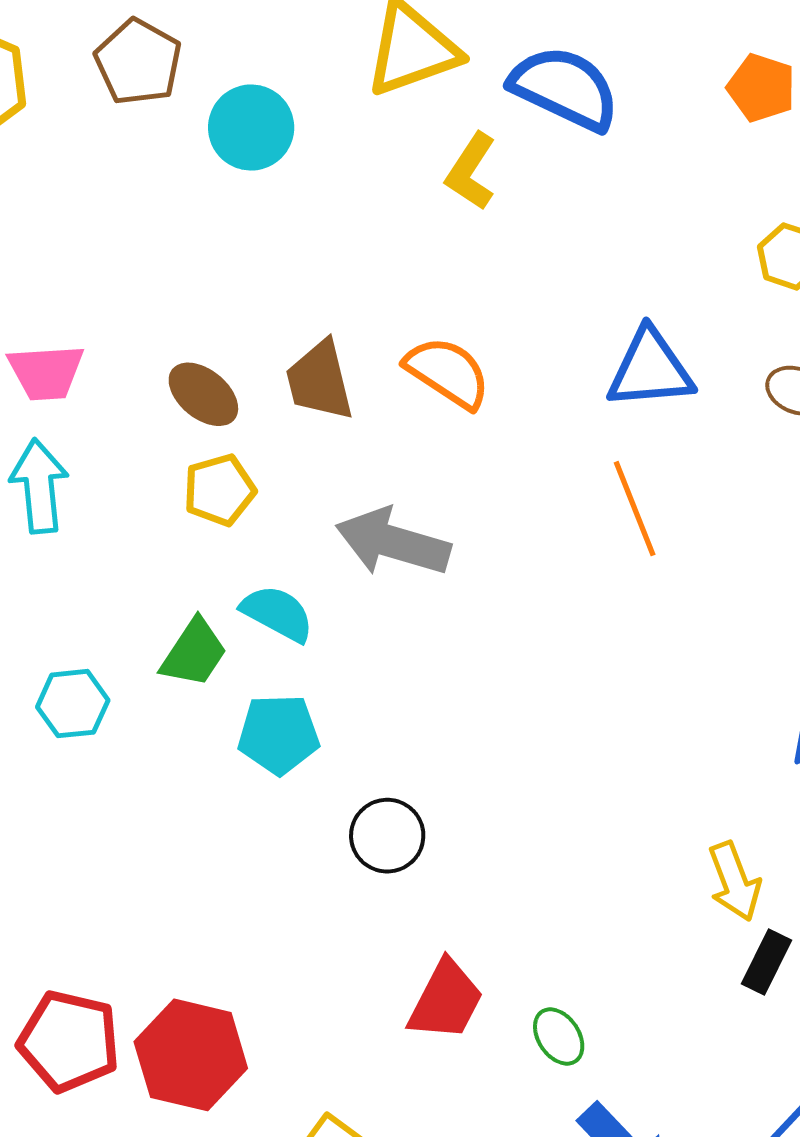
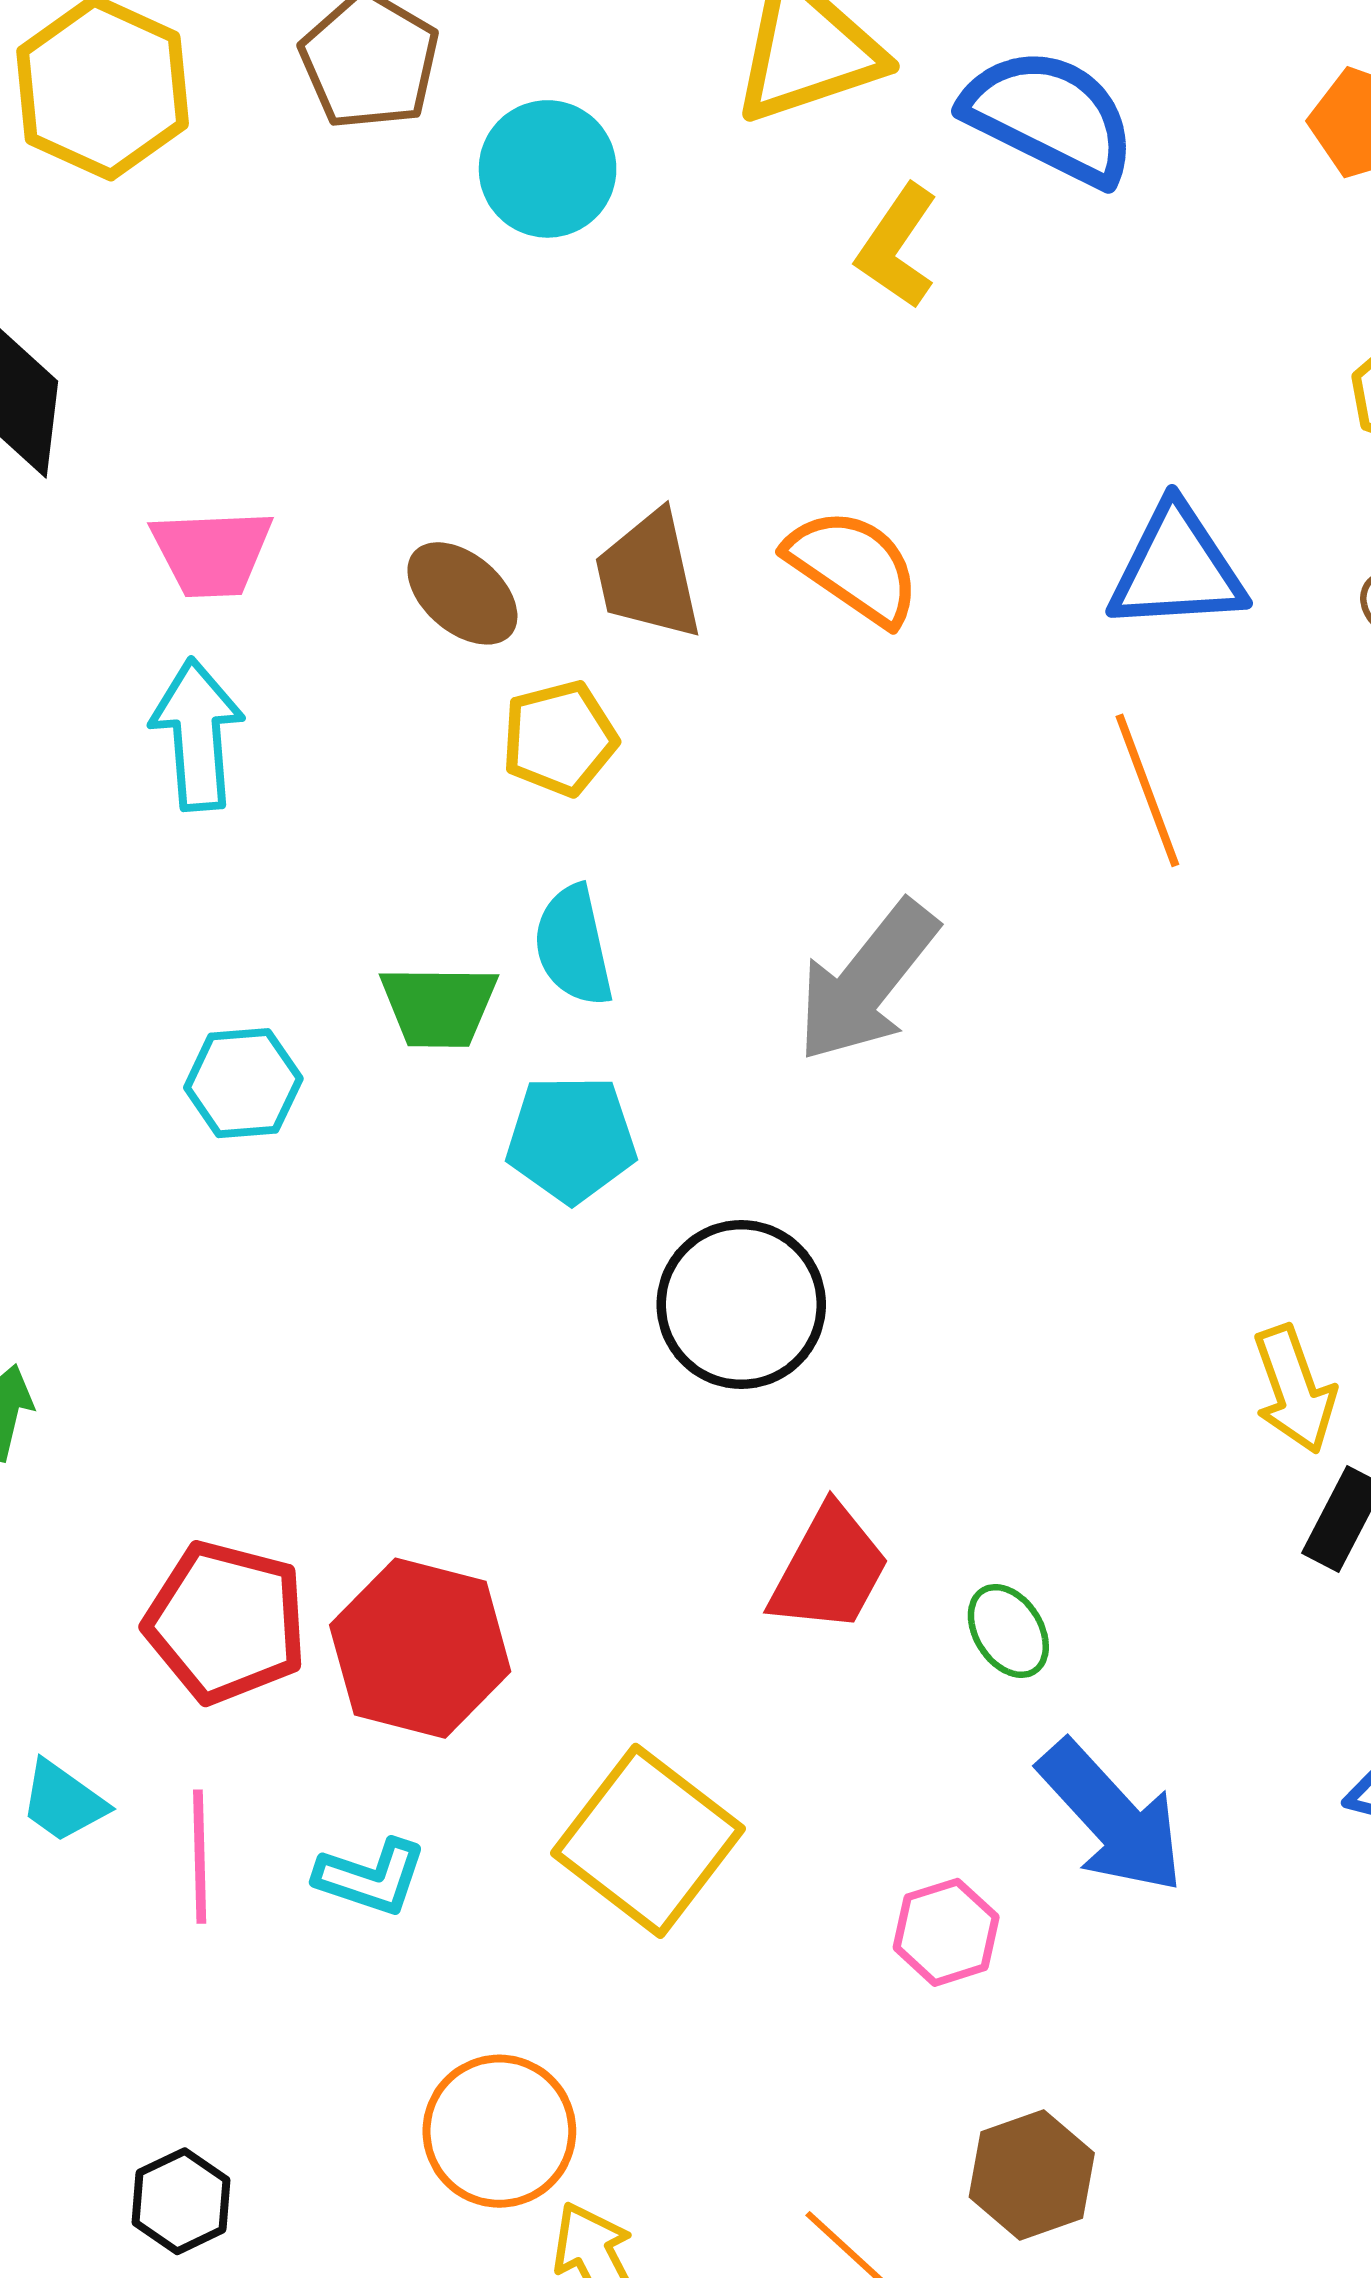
yellow pentagon: (219, 490) -> (559, 738), moved
gray arrow: (393, 542) -> (867, 981), moved, turned -69
cyan semicircle: (277, 613) -> (573, 946), turned -132
green trapezoid: (194, 653) -> (439, 1006), turned 56
black circle: (387, 836) -> (741, 1304), size x1.4

